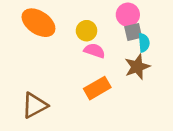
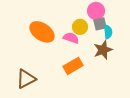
orange ellipse: (38, 23) -> (42, 32), moved
yellow circle: (86, 31) -> (80, 27), moved

